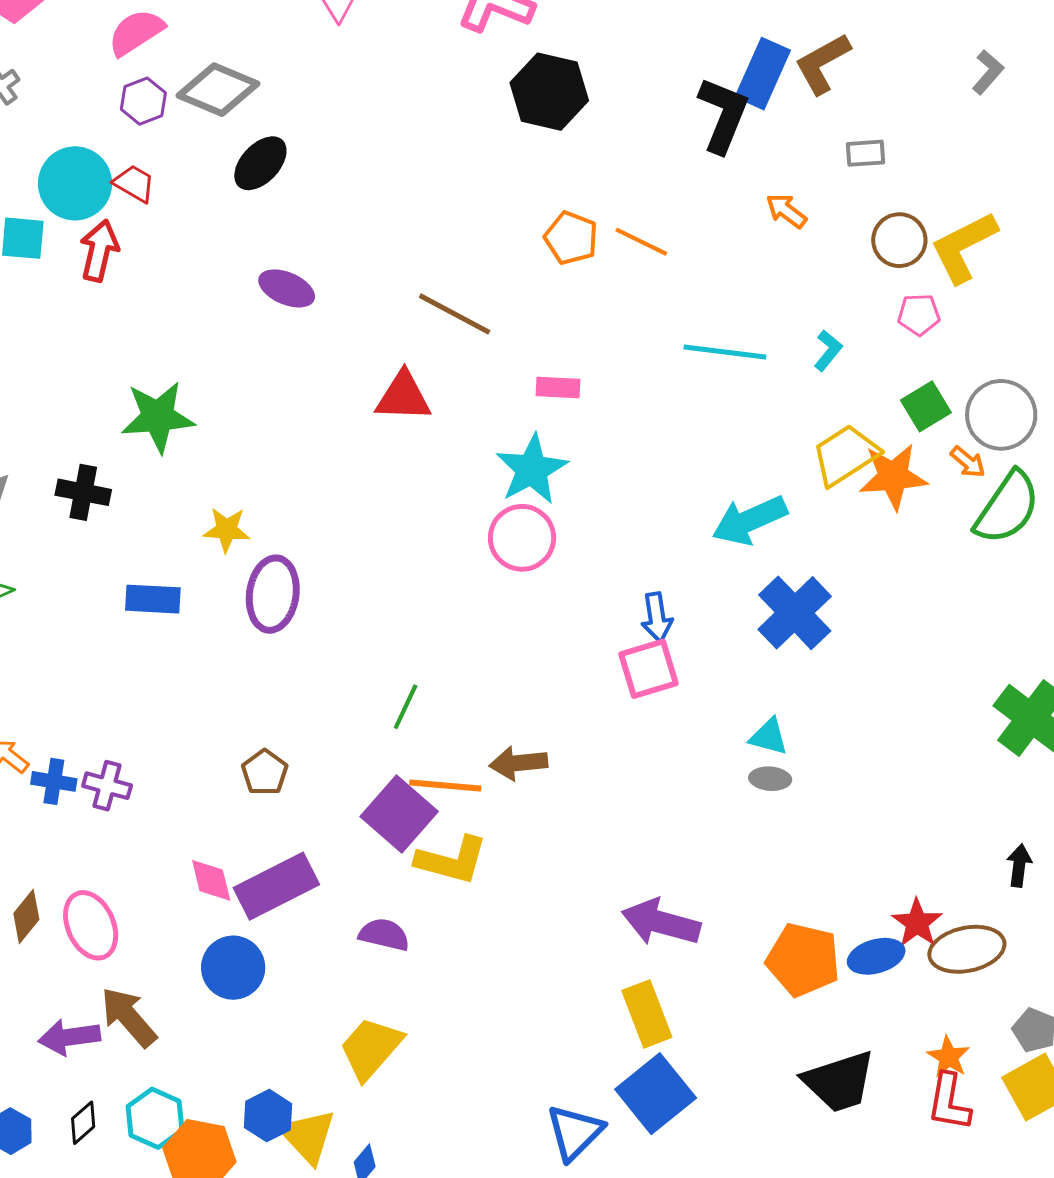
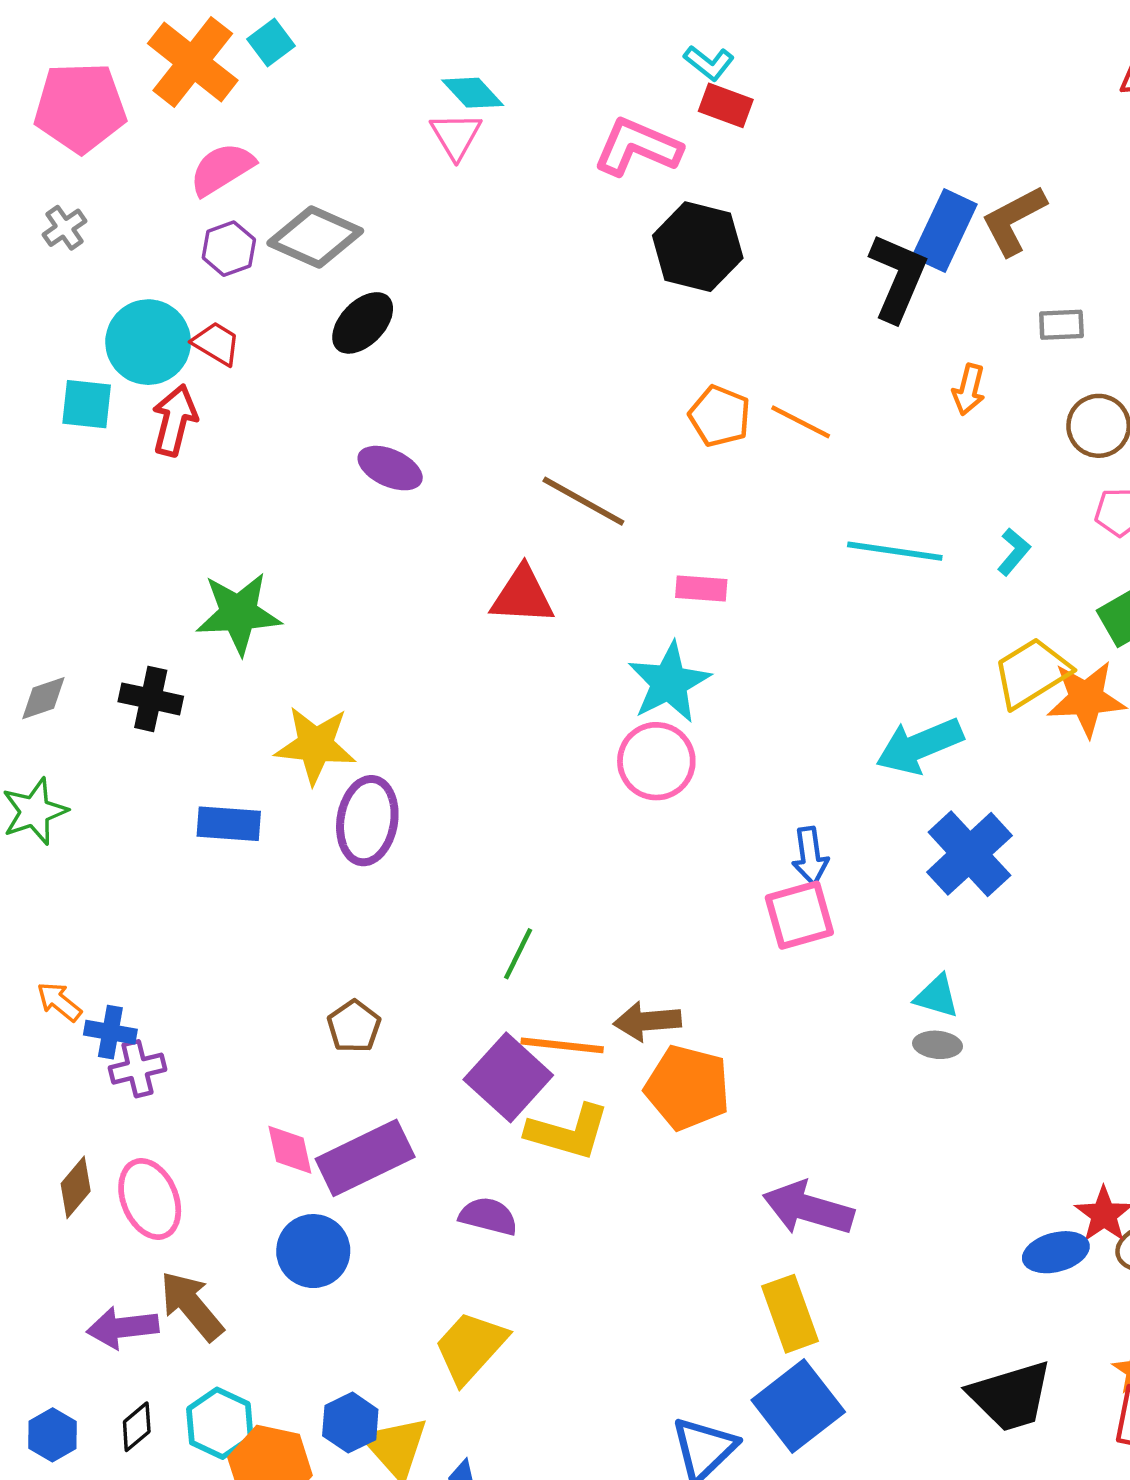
orange arrow: (786, 211) -> (969, 390), turned -114
yellow star: (227, 530) -> (315, 745), size x1.5
purple cross: (107, 786) -> (137, 1069), moved, turned -30
orange pentagon: (803, 960) -> (687, 1088), moved

